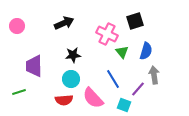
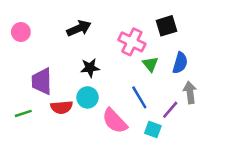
red semicircle: (64, 100) -> (62, 107), moved

